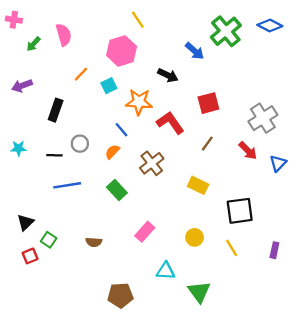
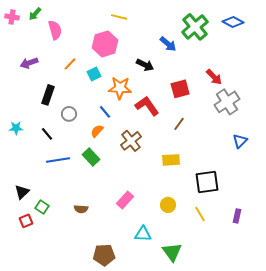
yellow line: (138, 20) -> (119, 17), turned -42
green arrow: (34, 44) -> (35, 14), moved
purple arrow: (22, 86) -> (29, 63), moved
gray circle: (80, 144) -> (69, 114), moved
red arrow: (248, 151) -> (214, 77), moved
black line: (54, 155) -> (47, 134), turned 48
yellow rectangle: (198, 185) -> (171, 160), turned -30
green rectangle: (117, 190) -> (91, 157), moved

